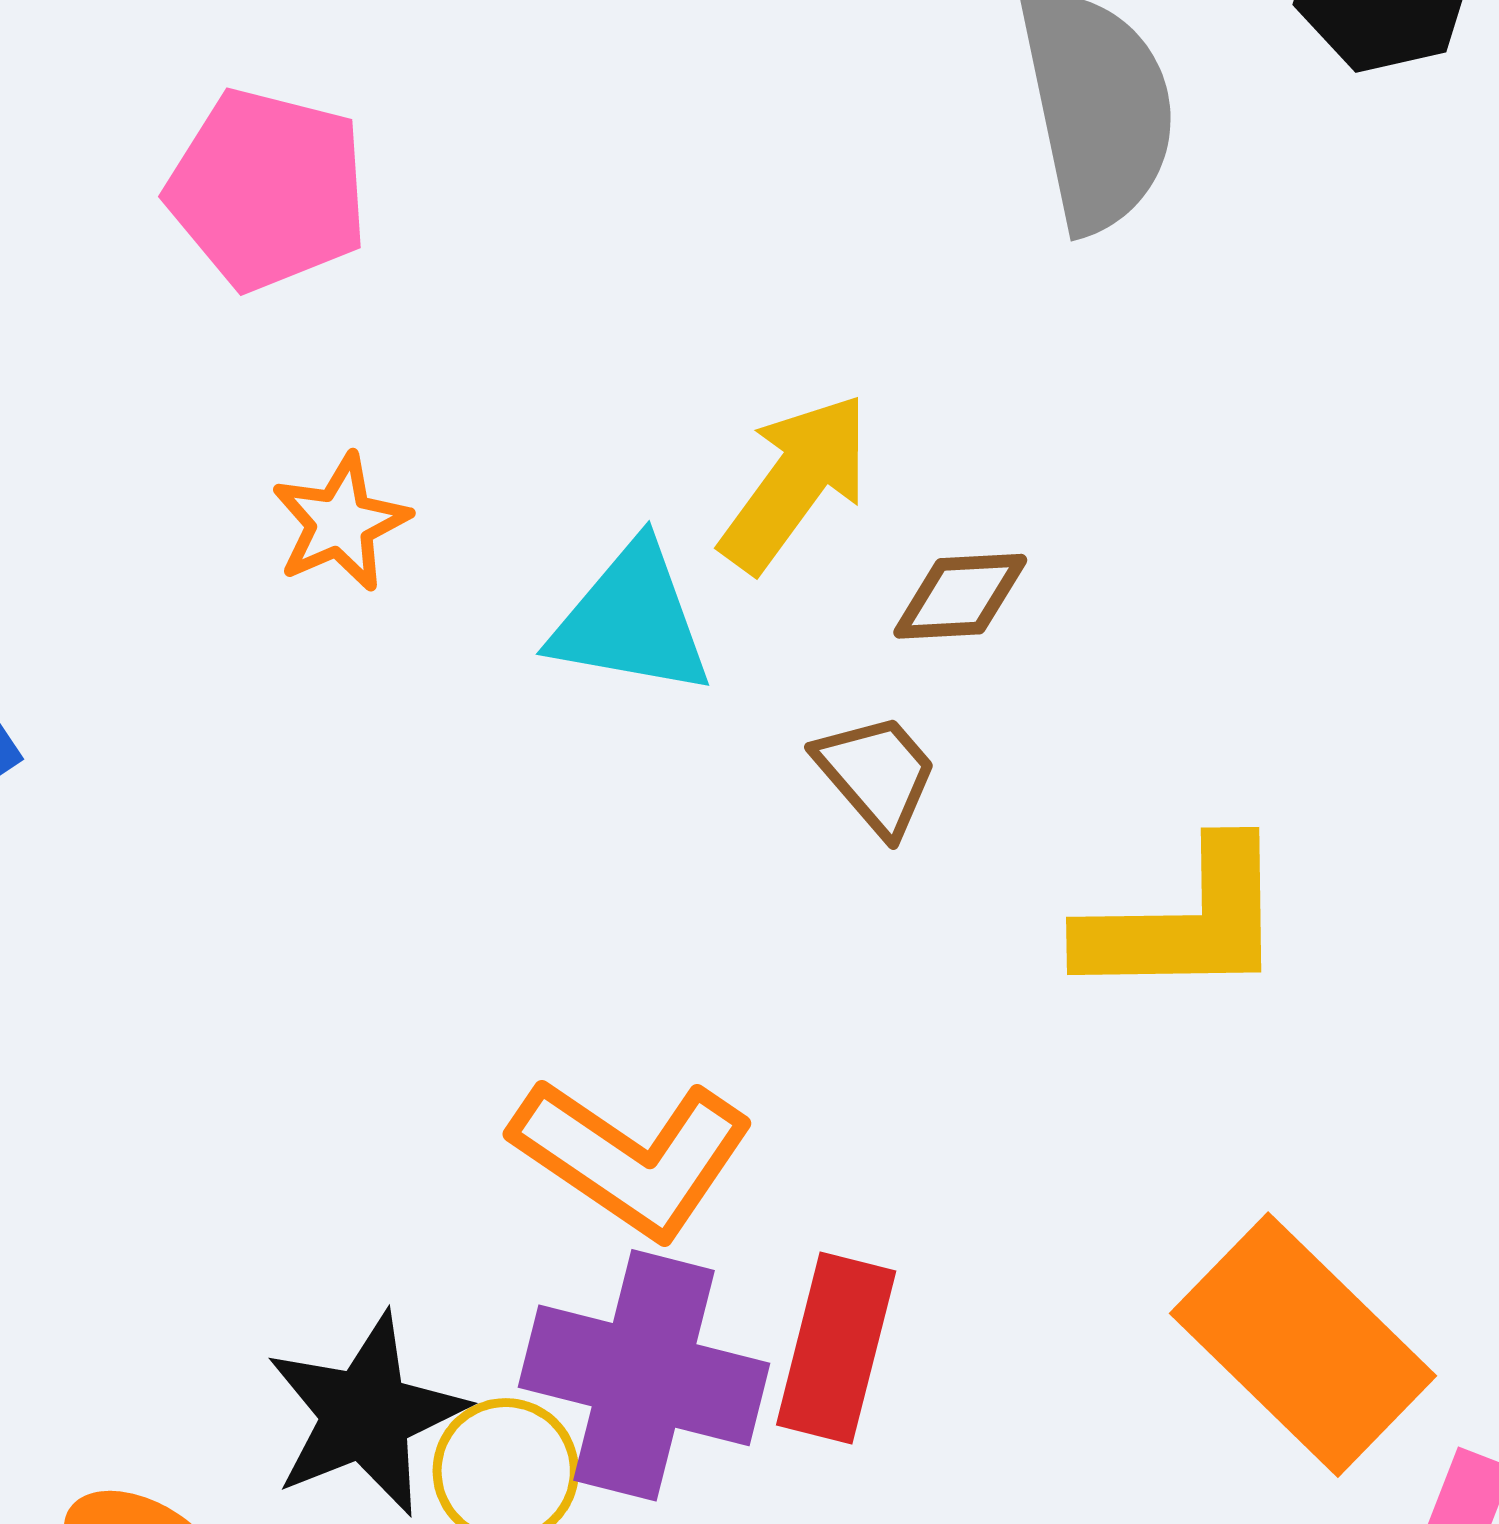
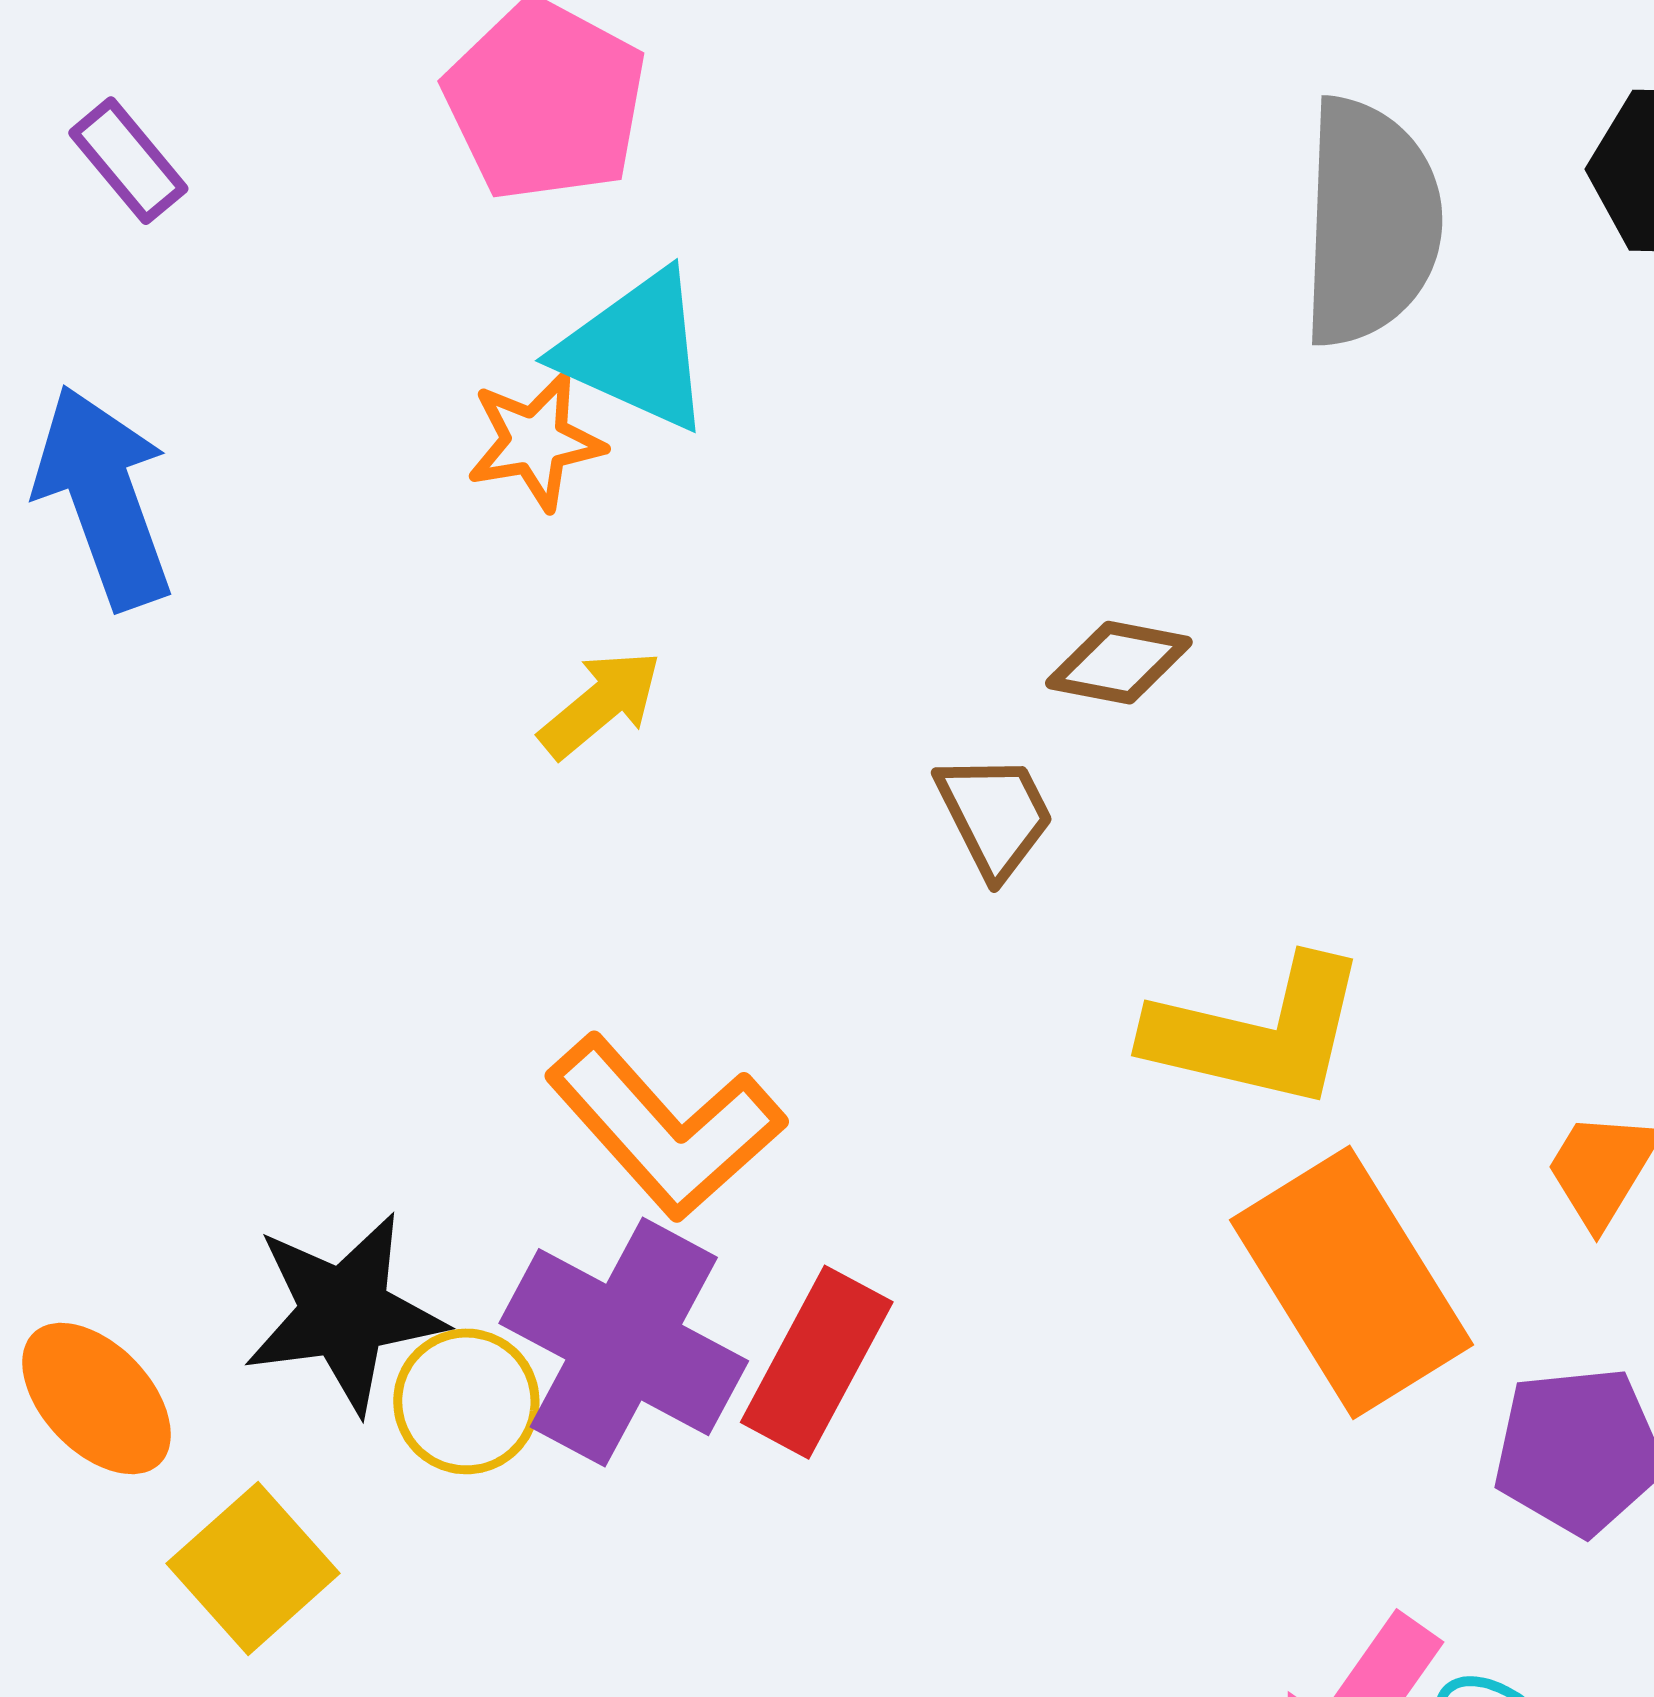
yellow arrow: (795, 483) -> (600, 704), moved, size x0.7
cyan triangle: (631, 620) -> (636, 351), moved
orange rectangle: (1303, 1345) -> (1351, 1282), moved

